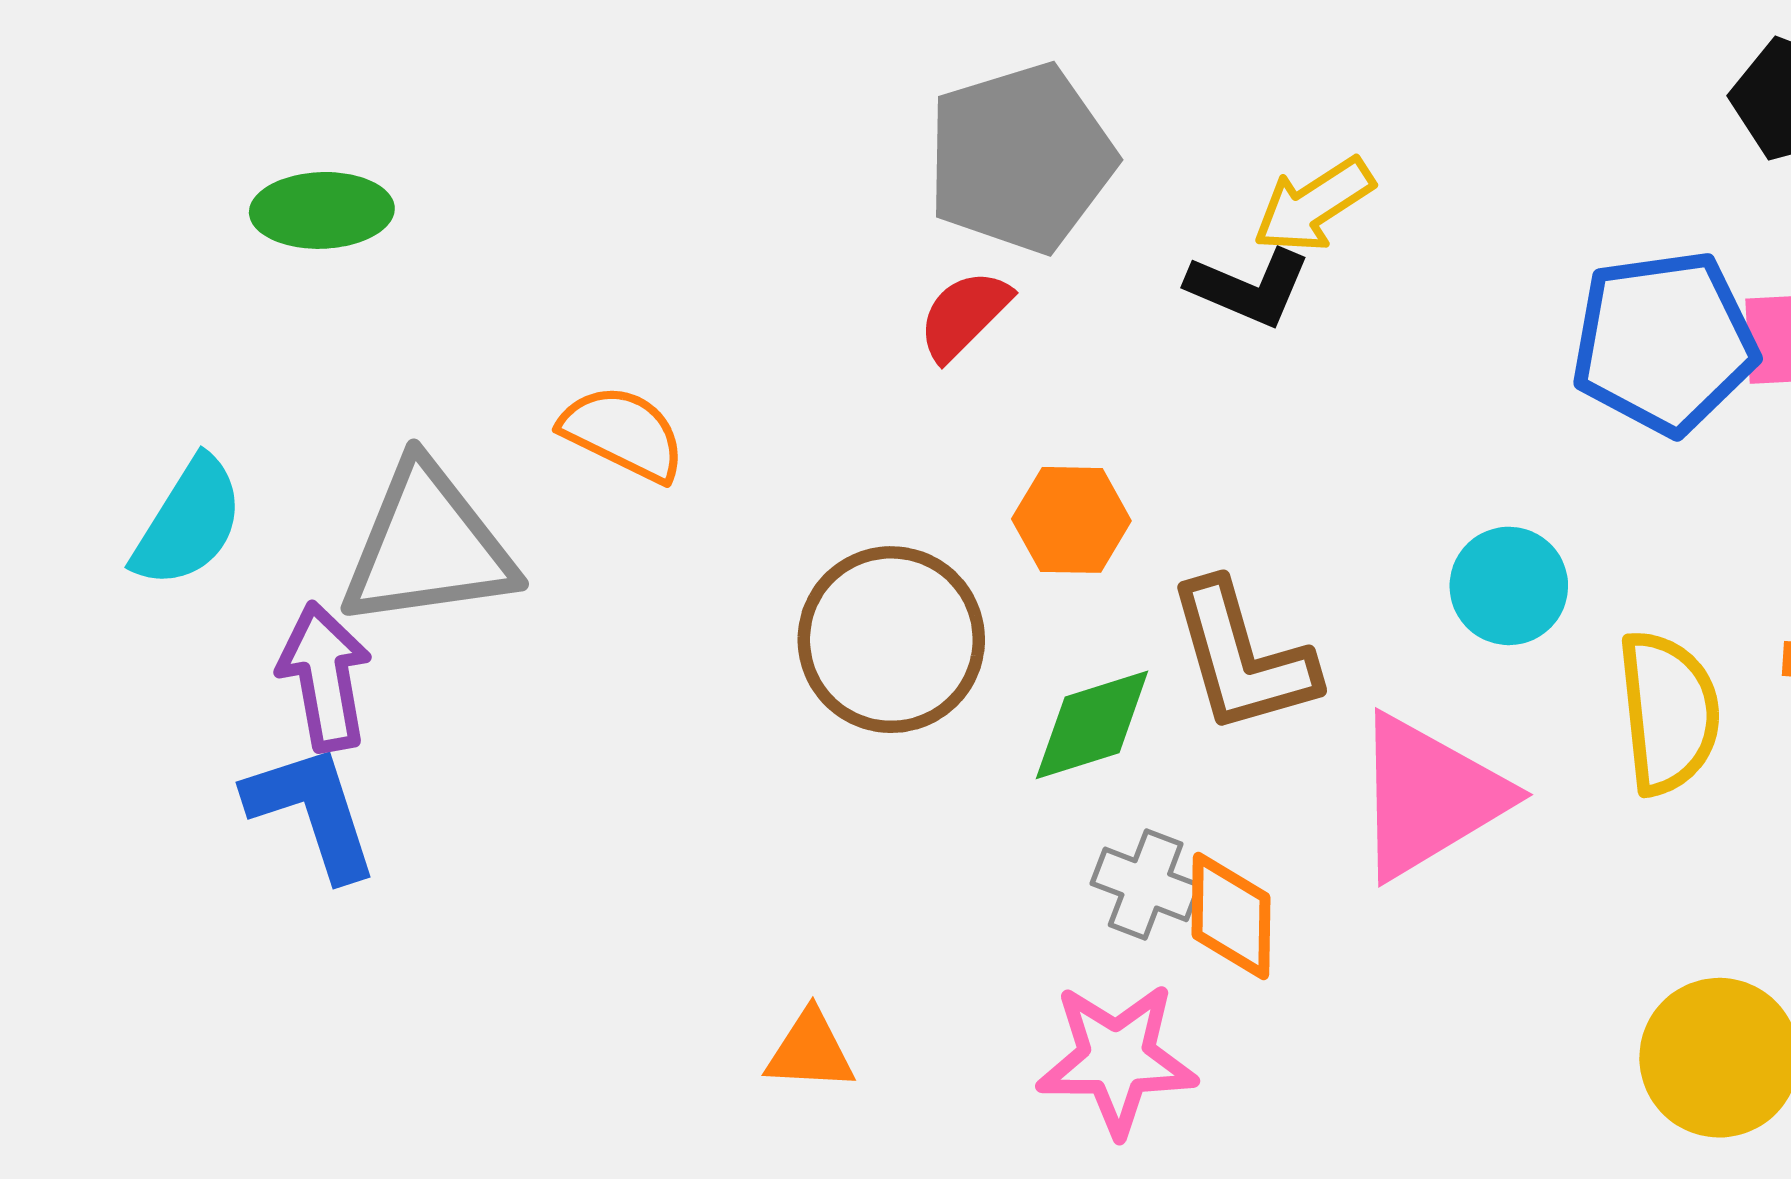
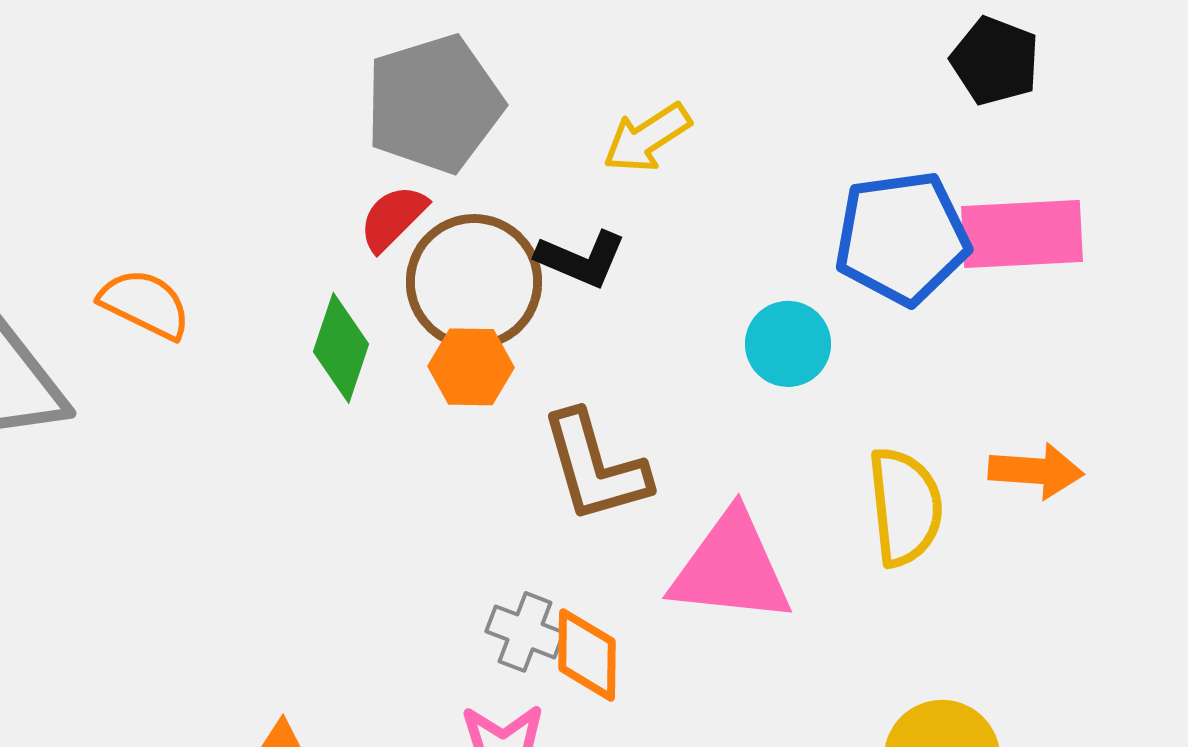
black L-shape: (1249, 287) -> (581, 259), moved
cyan circle: (1509, 586) -> (788, 344), moved
brown circle: (891, 640) -> (474, 282), moved
green diamond: (1092, 725) -> (341, 348), moved, turned -54
pink triangle: (1429, 796) -> (731, 568), turned 37

